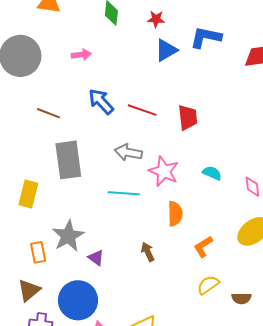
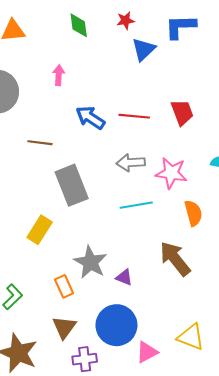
pink arrow: (81, 55) -> (59, 75), turned -66
yellow rectangle: (28, 194) -> (40, 230), turned 32
brown arrow: (148, 252) -> (175, 259), size x1.8

